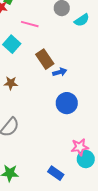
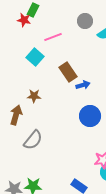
pink line: (30, 24) -> (53, 37), turned -36

